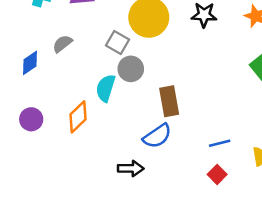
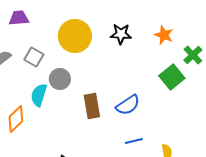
gray square: (118, 42) -> (34, 57), moved
blue semicircle: (157, 136) -> (128, 105), moved

